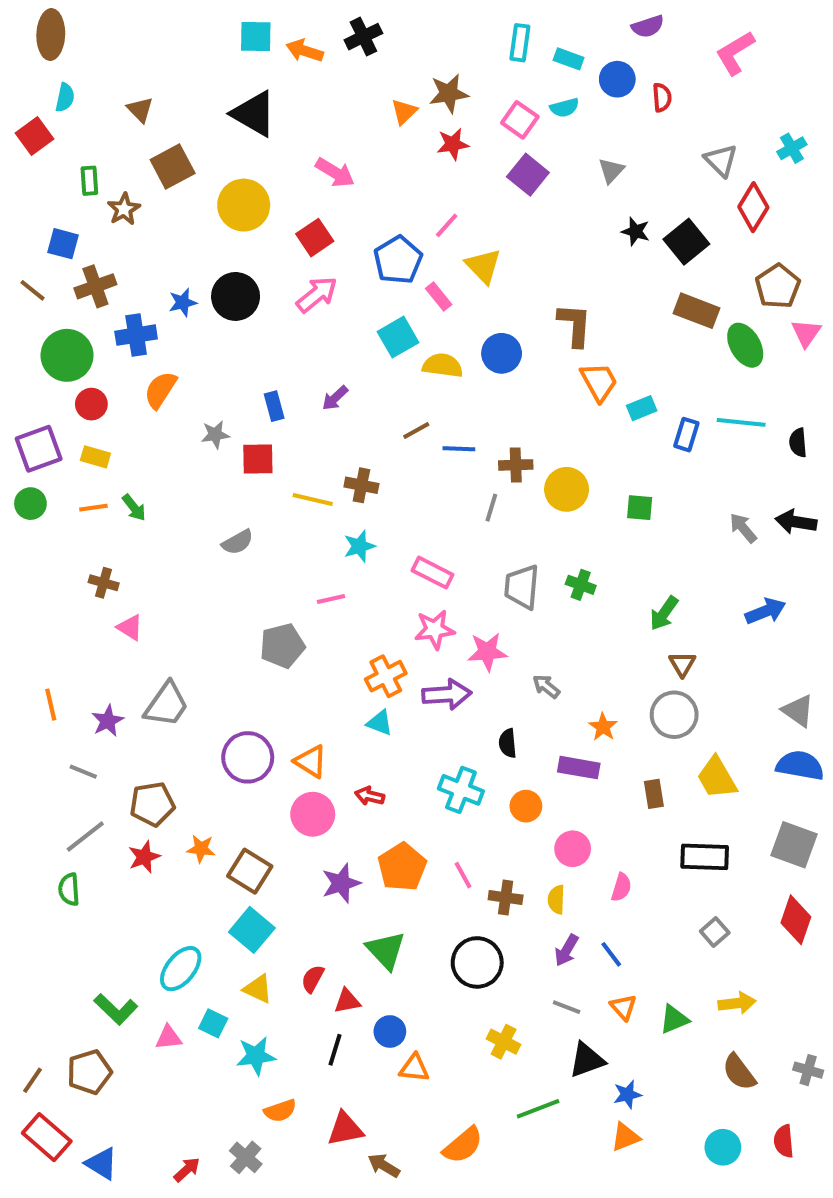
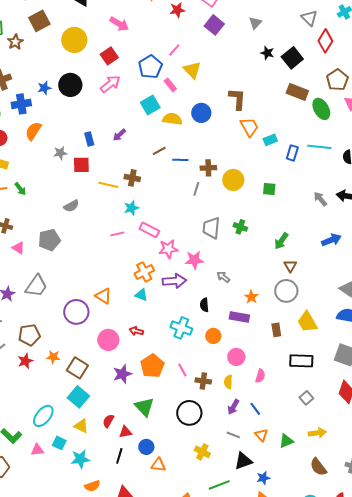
pink rectangle: (433, 573) -> (149, 230), moved
gray pentagon: (282, 646) -> (49, 240), moved
orange triangle: (311, 761) -> (103, 296), moved

